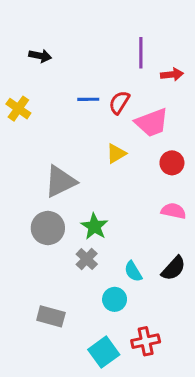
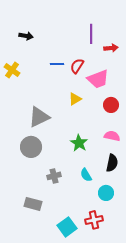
green star: (94, 226) -> (79, 143), moved
gray cross: (87, 259) -> (54, 176), moved, turned 32
black semicircle: (173, 268) -> (112, 163), moved, turned -30
cyan circle: (115, 299) -> (106, 193), moved

